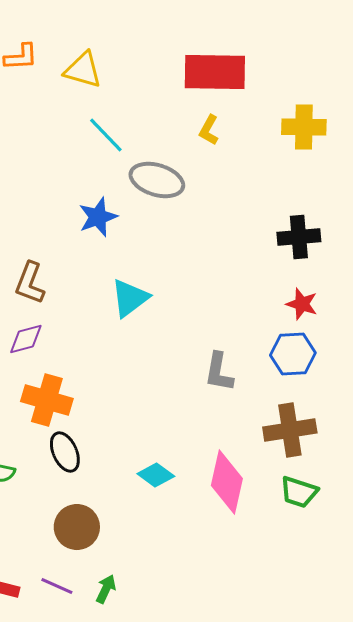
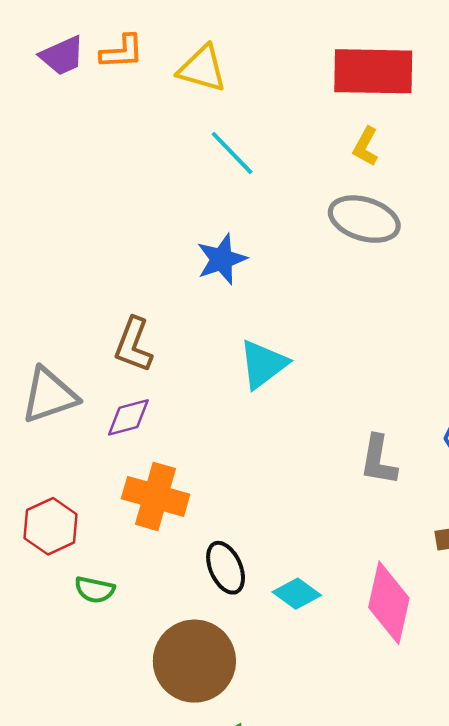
gray ellipse: (157, 180) -> (364, 219), moved
black ellipse: (65, 452) -> (226, 568), moved
brown circle: (77, 527) -> (194, 661), size x1.4

